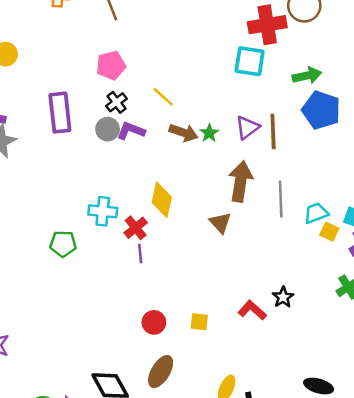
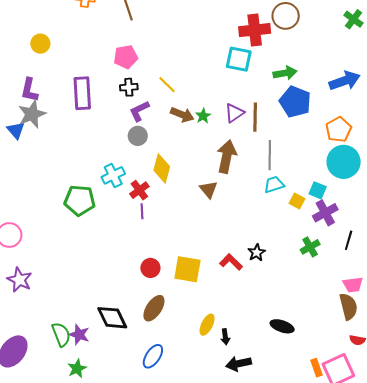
black cross: (116, 102) -> (129, 87), turned 30
gray circle: (108, 129) -> (138, 136), moved
purple L-shape: (131, 131) -> (139, 111), turned -50
gray line: (281, 199) -> (270, 155), moved
cyan cross: (103, 211) -> (113, 175), turned -35
cyan trapezoid: (316, 213) -> (274, 185), moved
green pentagon: (63, 244) -> (80, 200), size x1.4
yellow square: (199, 322) -> (187, 269), size x1.8

